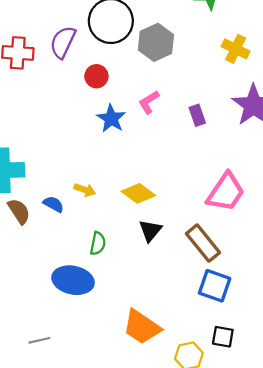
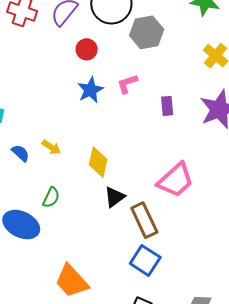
yellow diamond: (138, 193) -> (98, 162), turned 52
black triangle: (150, 231) -> (115, 197), moved

